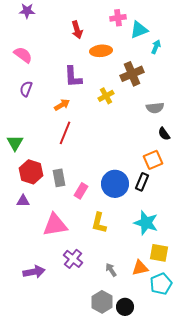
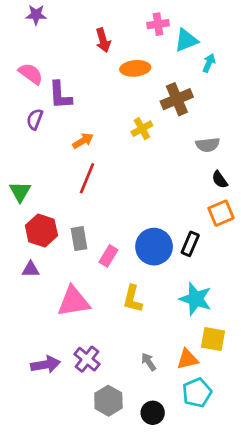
purple L-shape: (73, 77) -> (60, 95), moved
orange square: (153, 160) -> (221, 213), moved
purple cross: (73, 259) -> (87, 359), moved
cyan pentagon: (161, 284) -> (197, 393), moved
gray hexagon: (102, 302) -> (108, 401), moved
black circle: (125, 307) -> (153, 413), moved

